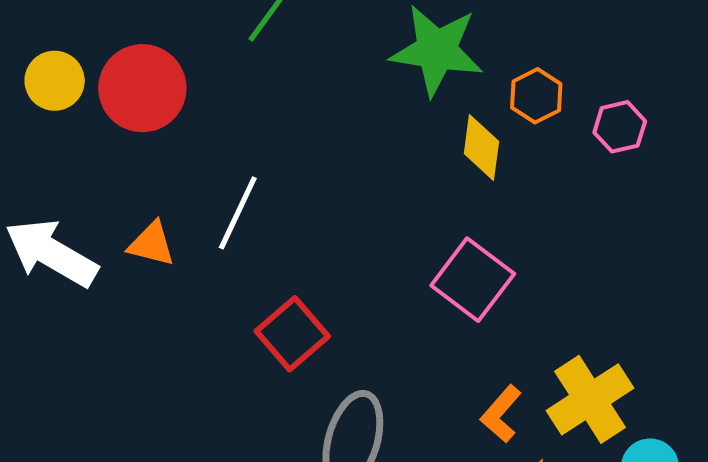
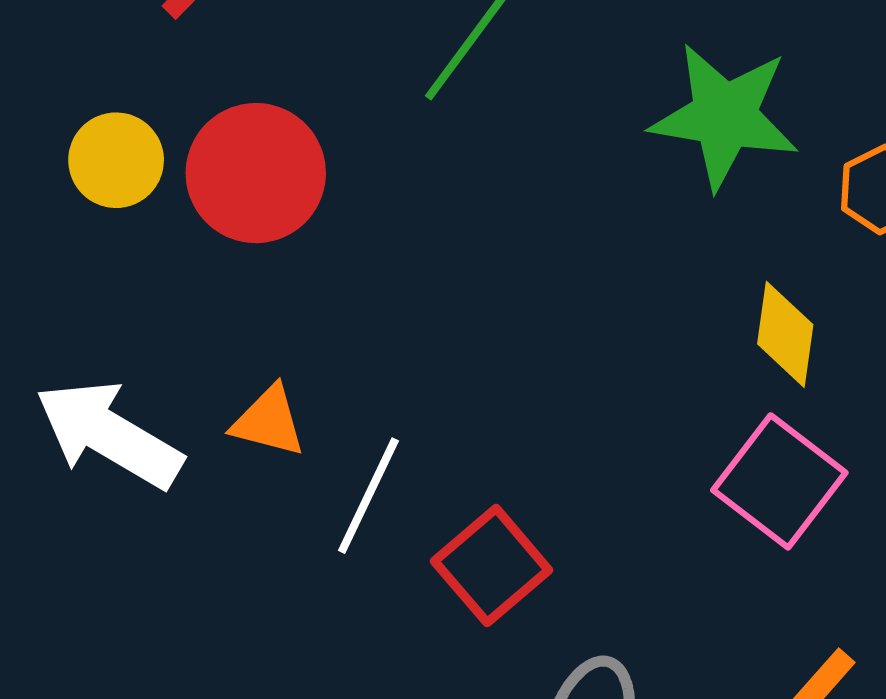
yellow diamond: (481, 148) -> (785, 334), moved
white line: (238, 213) -> (368, 496), moved

